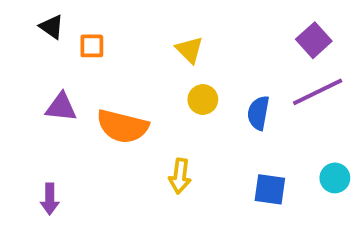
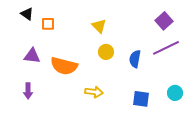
yellow arrow: (180, 176) -> (94, 92), turned -90
purple arrow: (50, 199) -> (28, 91), moved

